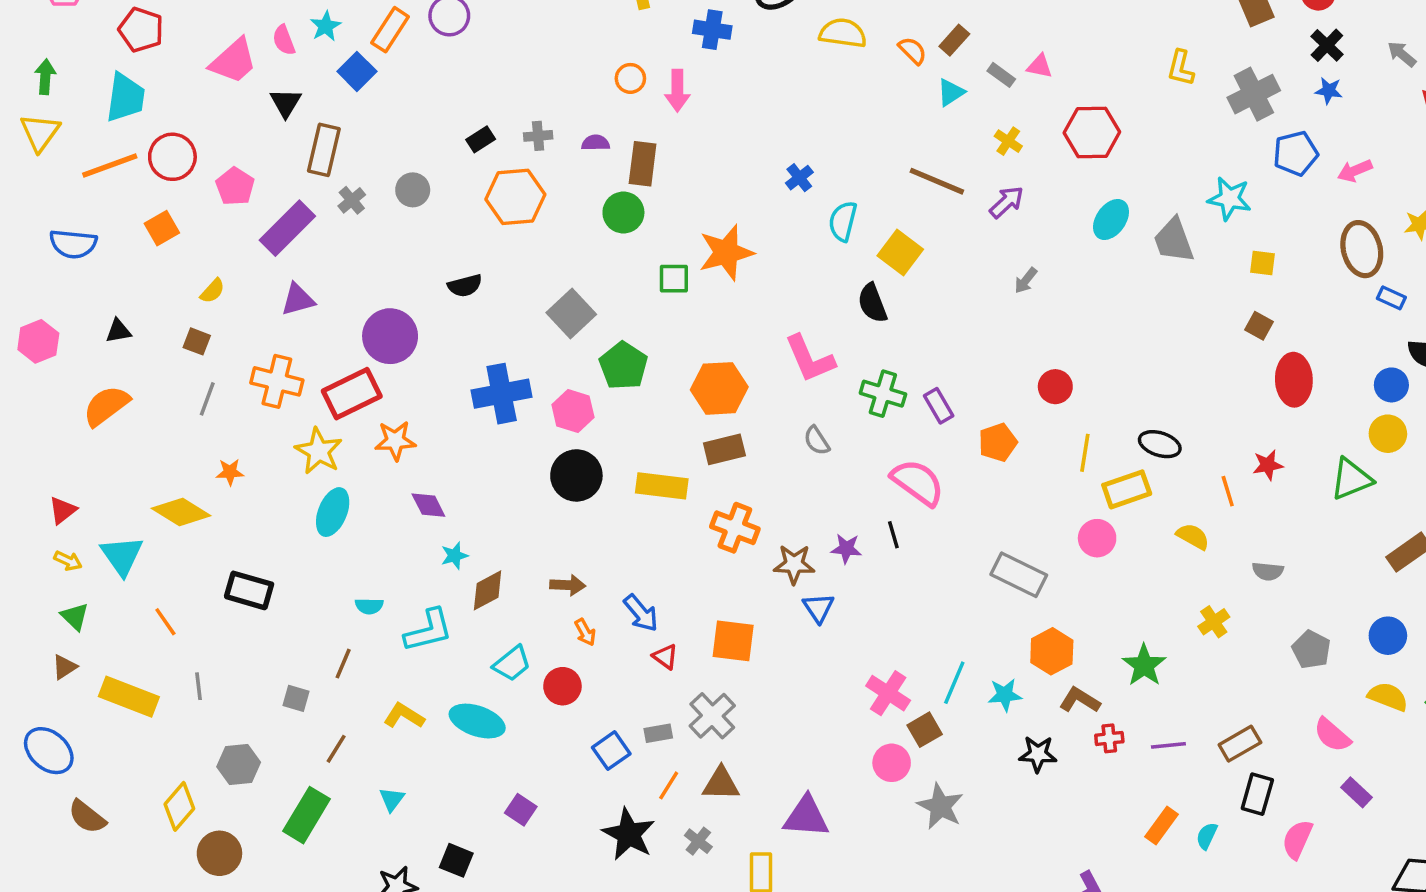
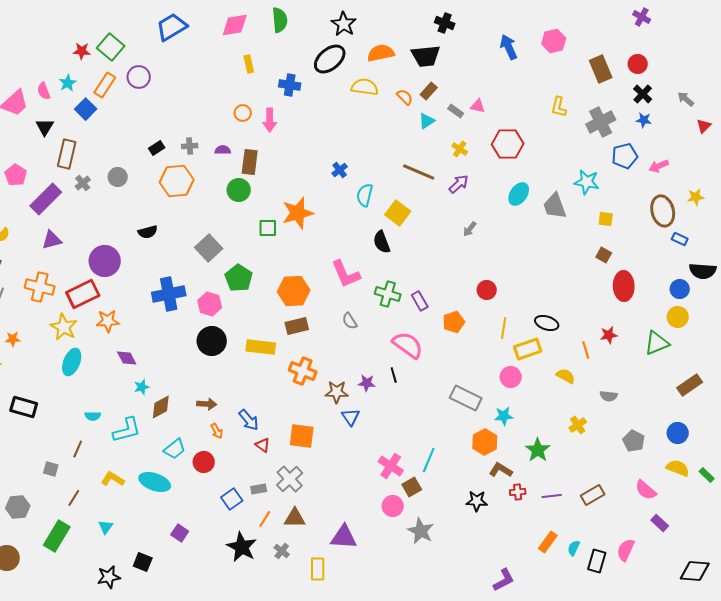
cyan star: (1005, 695) -> (504, 416), moved
black rectangle: (1257, 794) -> (597, 561), moved

